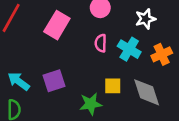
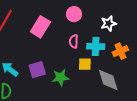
cyan cross: (129, 49) -> (96, 46), turned -30
yellow square: (113, 86) -> (85, 64), moved
green star: (91, 104) -> (60, 78), moved

